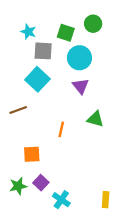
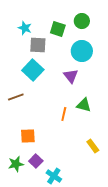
cyan circle: (79, 58) -> (82, 51), moved
orange line: (61, 129) -> (64, 114), moved
yellow rectangle: (106, 200) -> (93, 146), moved, turned -40

